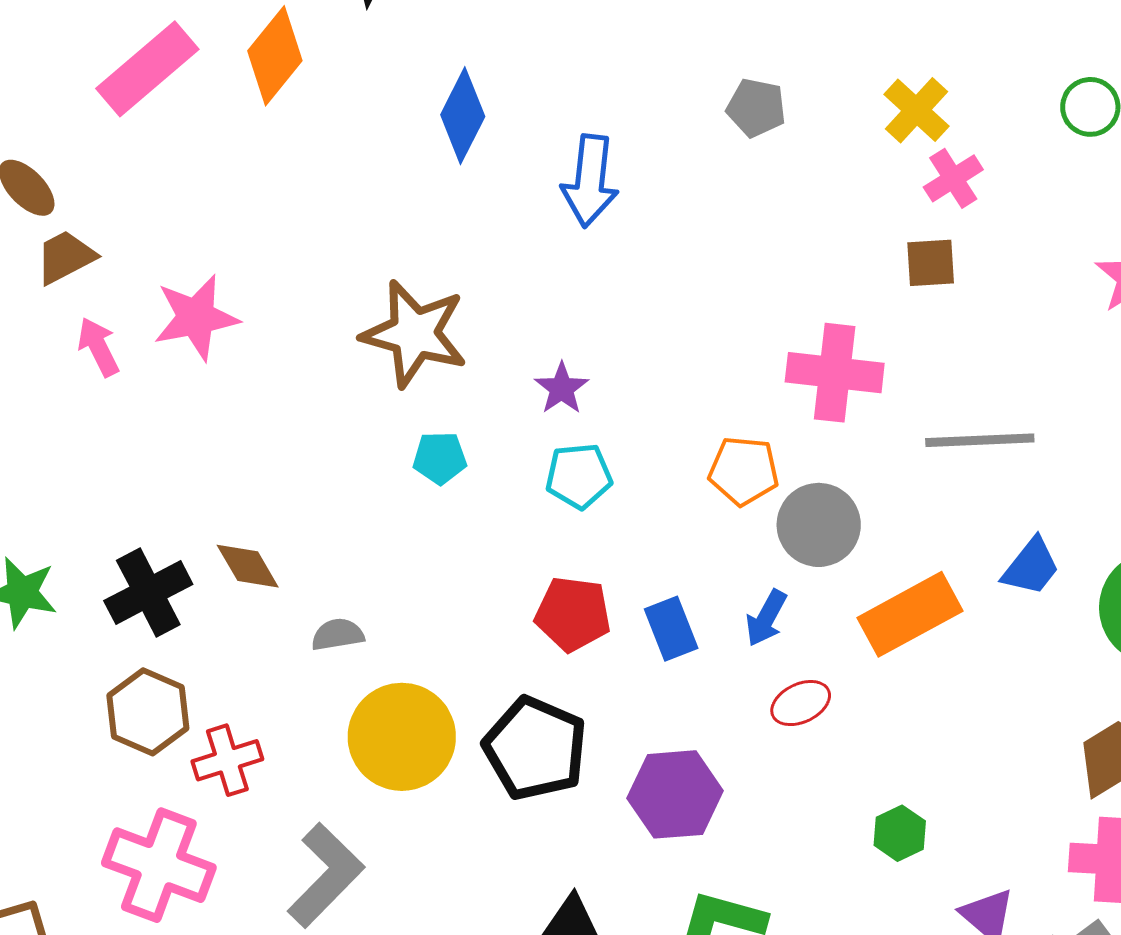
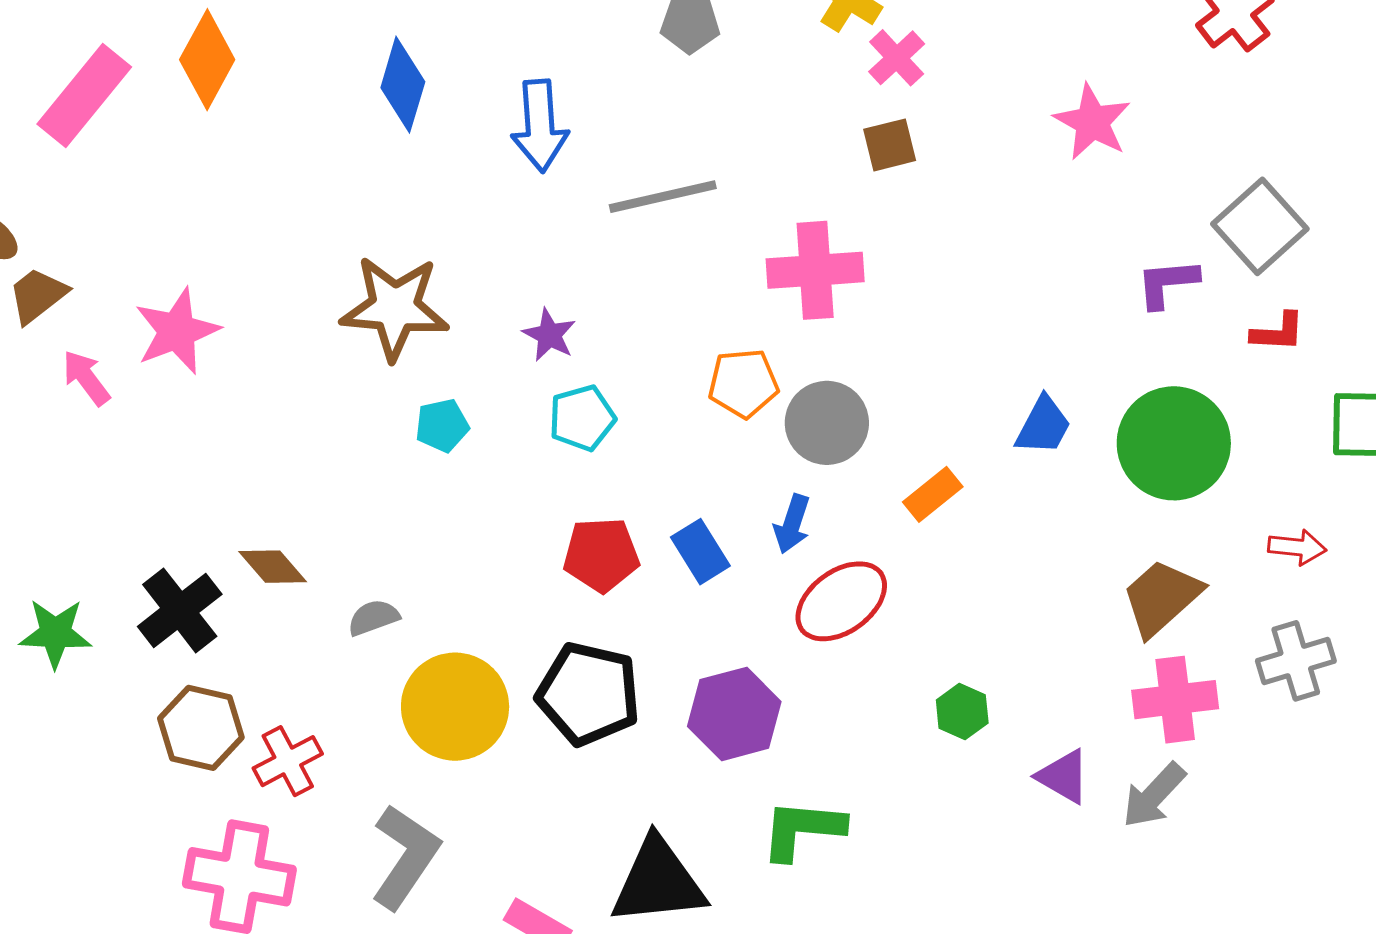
gray line: (980, 440) -> (663, 197), moved
orange rectangle: (910, 614) -> (933, 494), size x0.6
red ellipse: (801, 703) -> (841, 601), size x1.6

